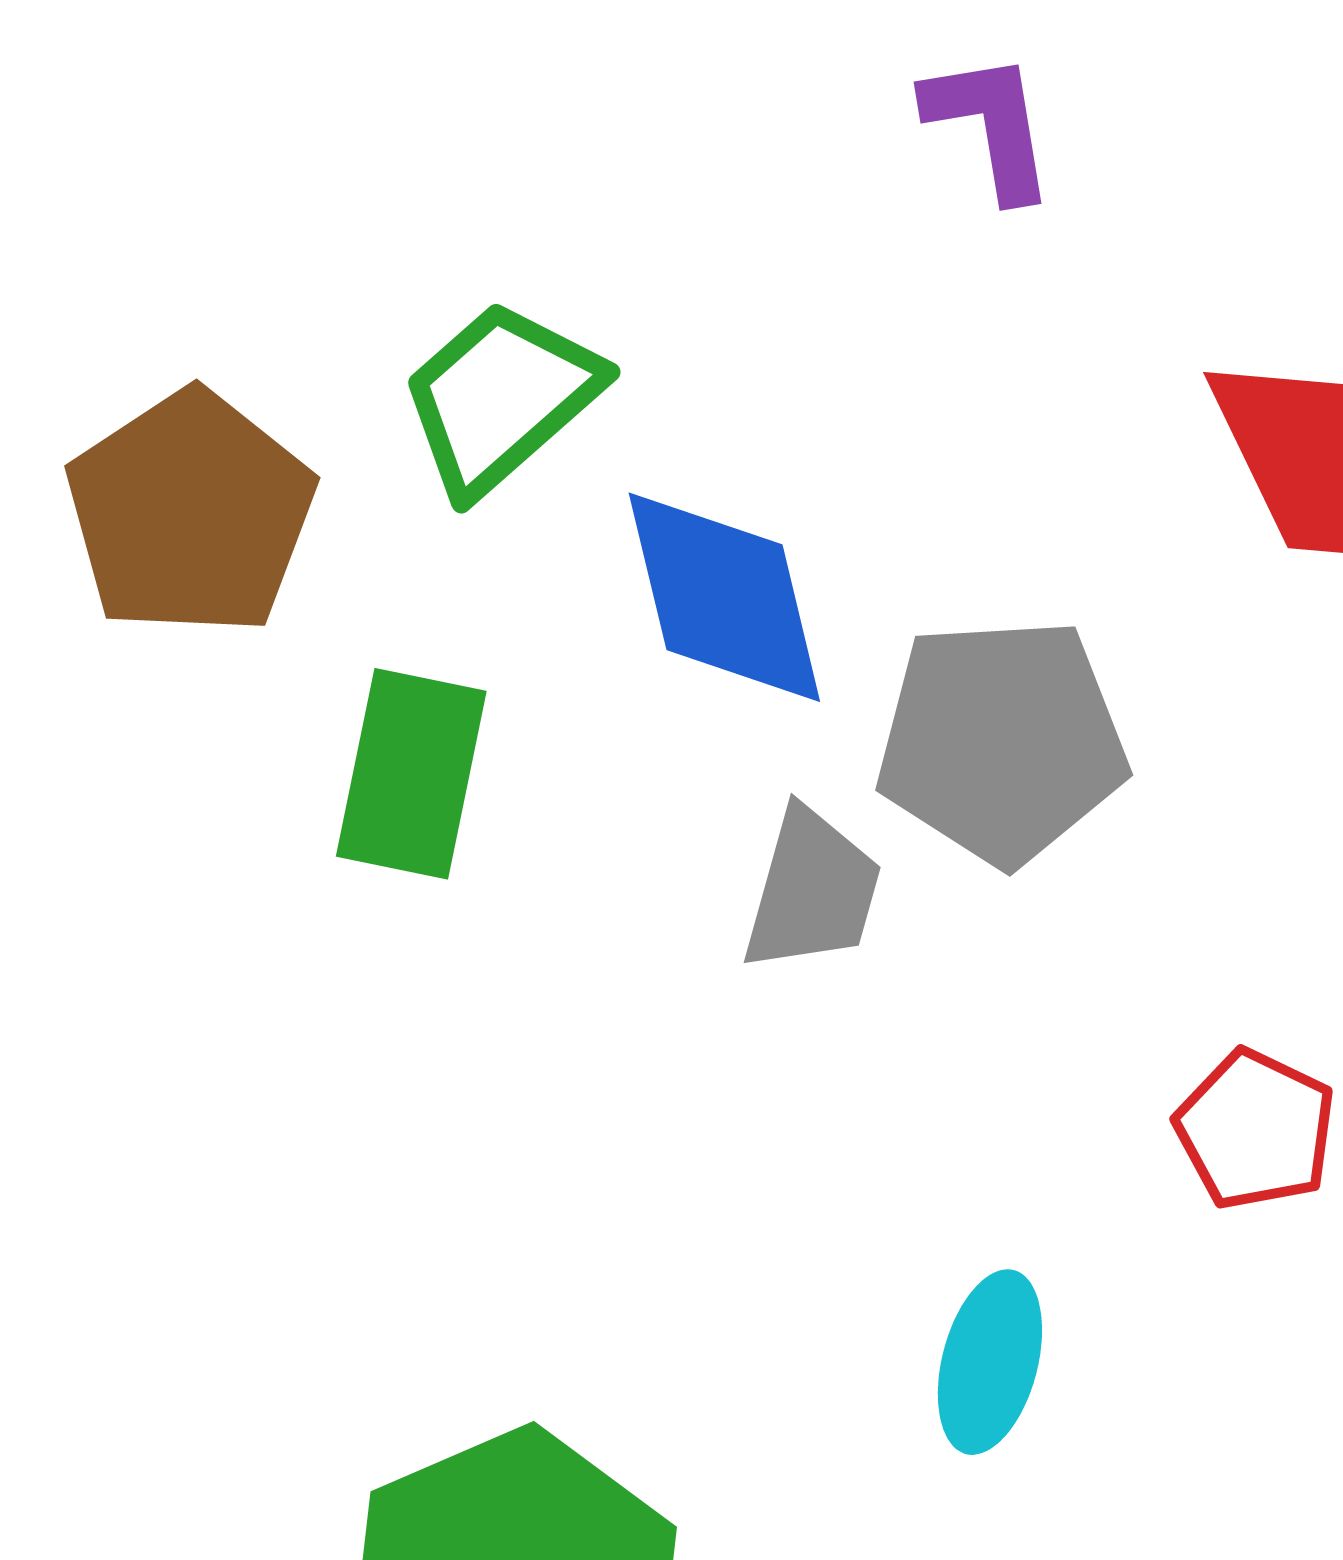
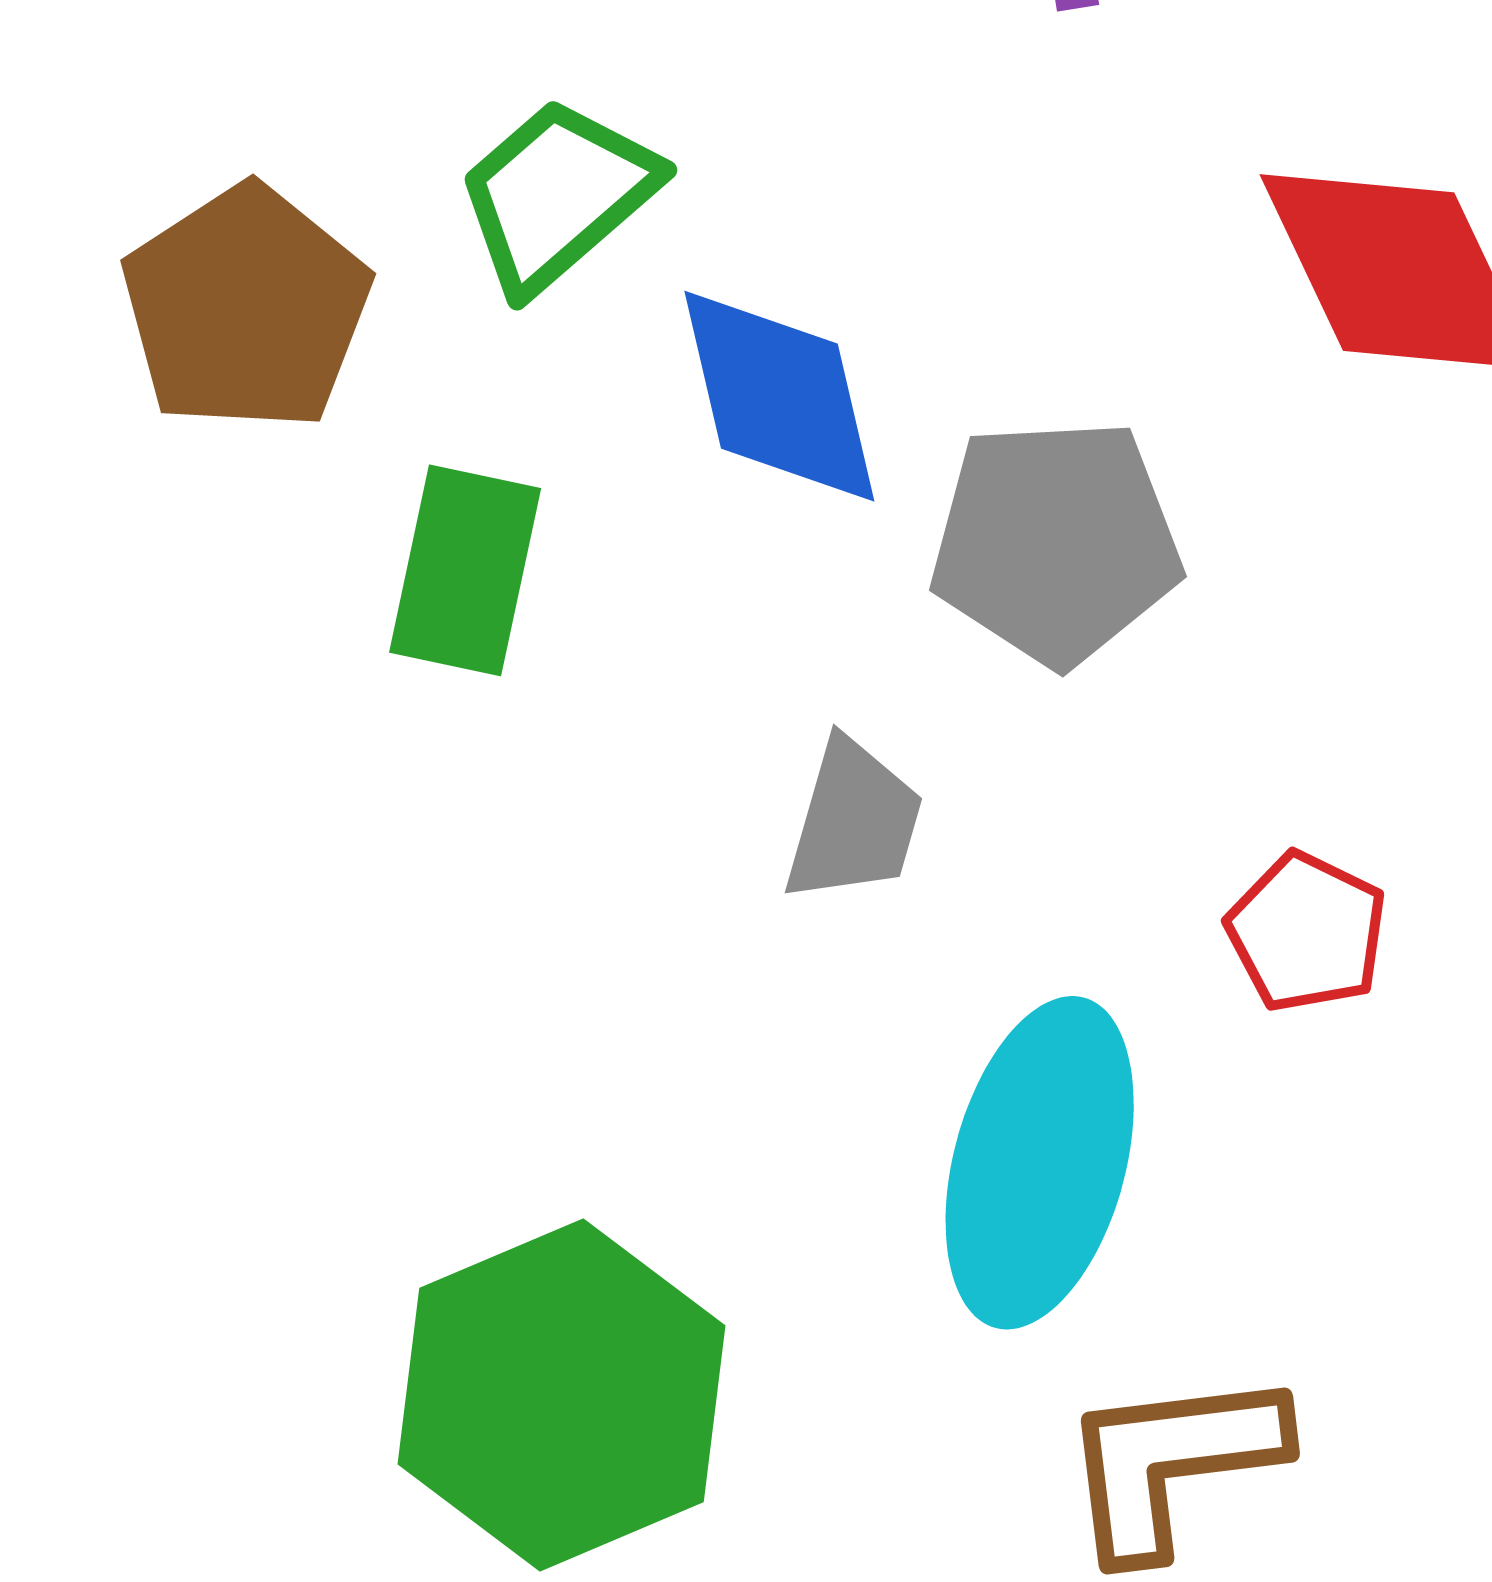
gray trapezoid: (812, 890) -> (854, 821), moved
cyan ellipse: (990, 1362) -> (1040, 1163), size x1.8

